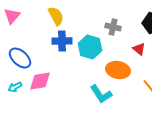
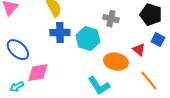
red triangle: (139, 49) -> (139, 50), moved
cyan arrow: (15, 87) -> (17, 87), moved

